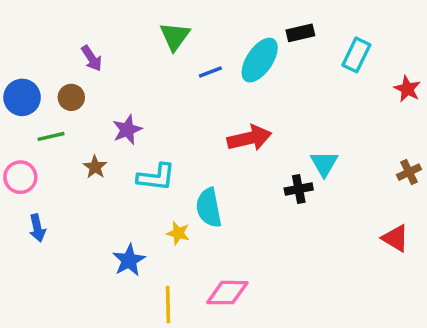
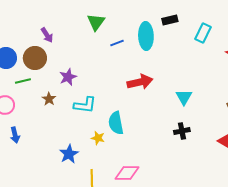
cyan ellipse: (260, 60) -> (146, 36), turned -36
brown circle: (71, 97) -> (35, 58), size x1.5
black cross: (299, 189) -> (182, 131), moved

